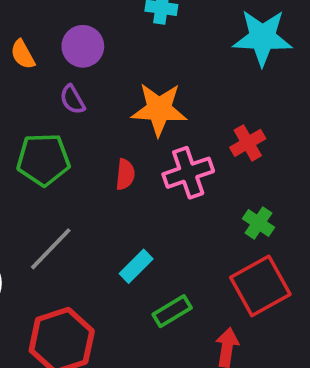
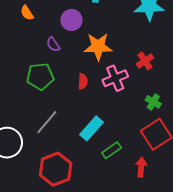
purple circle: (83, 46) -> (71, 20), moved
orange semicircle: (23, 54) -> (27, 13), moved
cyan rectangle: (136, 266) -> (92, 128), size x1.4

